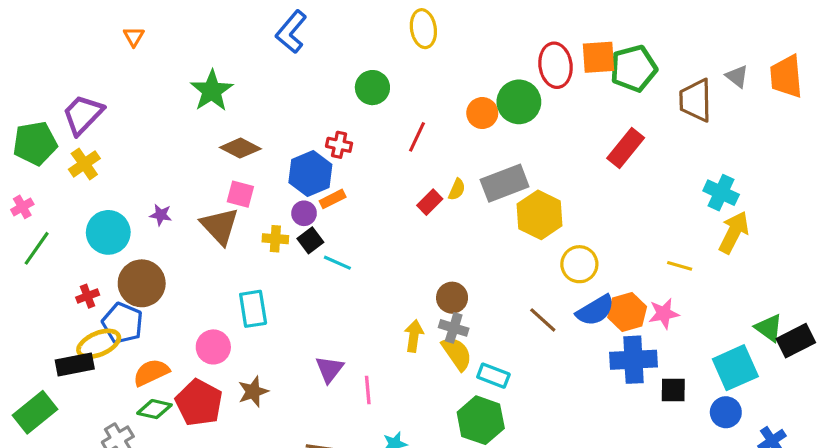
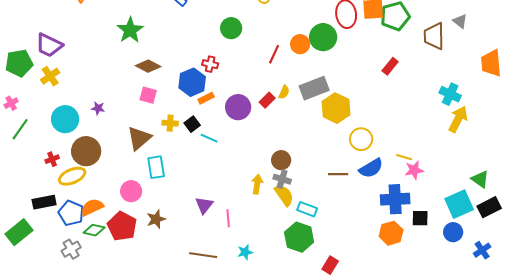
orange trapezoid: (786, 76) -> (491, 63), moved
purple trapezoid: (83, 115) -> (49, 45), turned -108
red line: (417, 137) -> (274, 54), moved
red rectangle: (626, 148) -> (390, 66), size x0.7
purple circle: (304, 213) -> (238, 107), moved, size x1.6
brown triangle: (220, 226) -> (139, 138), moved, turned 32
yellow line: (680, 266) -> (404, 157), moved
orange hexagon: (627, 312) -> (391, 233), moved
brown line: (543, 320) -> (338, 174), turned -42
blue pentagon: (123, 323) -> (71, 213), moved
black rectangle: (796, 341) -> (489, 207), moved
yellow ellipse: (99, 344) -> (72, 176), moved

